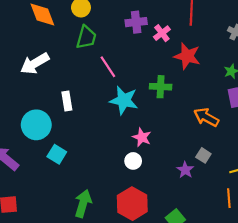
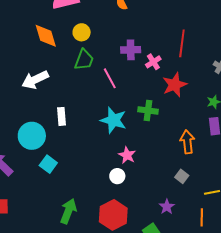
red star: (187, 56) -> (175, 85), turned 30
pink line: (108, 67) -> (110, 78), moved
orange arrow: (206, 117) -> (187, 142), turned 50
purple star: (185, 170) -> (167, 207), moved

